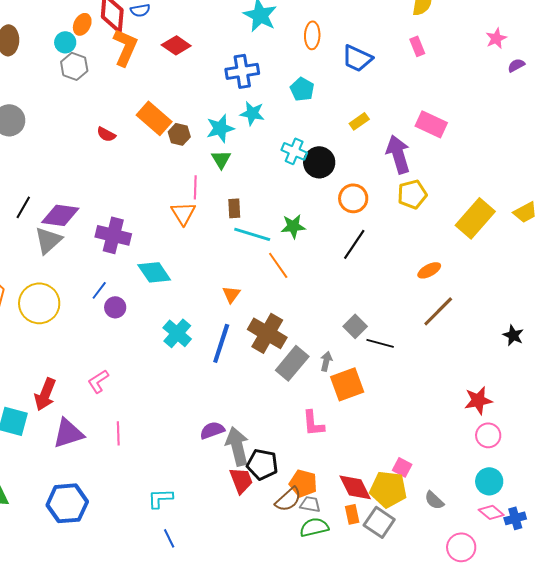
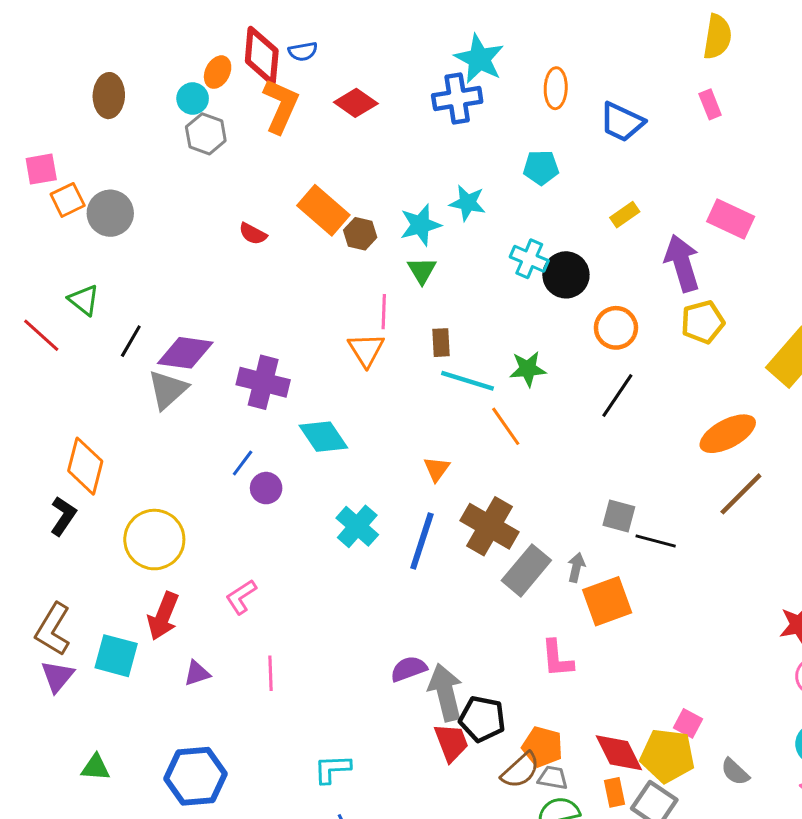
blue cross: (242, 71) -> (457, 99), moved
cyan pentagon: (302, 89) -> (541, 168), turned -30
orange ellipse: (429, 270) -> (728, 434), size x1.6
yellow circle: (39, 303) -> (154, 540), moved
gray square: (355, 326) -> (619, 516), turned -30
purple triangle: (68, 433) -> (197, 673), size x0.6

